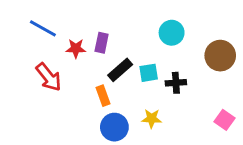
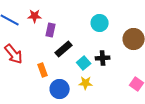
red star: (76, 48) -> (35, 16), moved
cyan square: (149, 73) -> (84, 63), moved, turned -32
orange rectangle: (103, 96) -> (43, 70), moved

